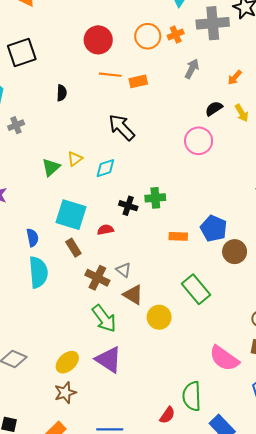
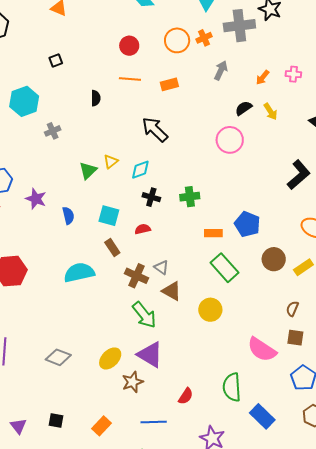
red circle: (98, 40) -> (129, 46), size x0.7
black square: (22, 52) -> (56, 60), size x0.5
orange line: (110, 75) -> (130, 79), moved
black cross: (128, 206) -> (151, 197), moved
cyan square: (71, 215) -> (109, 216), size x0.7
blue semicircle: (32, 238) -> (68, 216), moved
brown circle: (235, 252) -> (274, 259), moved
cyan semicircle: (38, 272) -> (79, 273), turned -96
green rectangle: (196, 289) -> (224, 268), moved
yellow circle: (159, 317) -> (210, 310), moved
brown star: (65, 393) -> (133, 382), moved
red semicircle: (167, 415) -> (186, 396), moved

